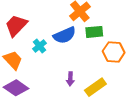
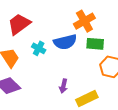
cyan cross: (40, 46) -> (39, 48), turned -32

